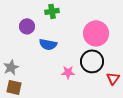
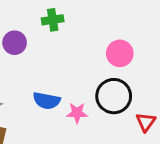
pink circle: (96, 33) -> (120, 53), size x0.7
blue semicircle: (48, 44) -> (47, 101), moved

